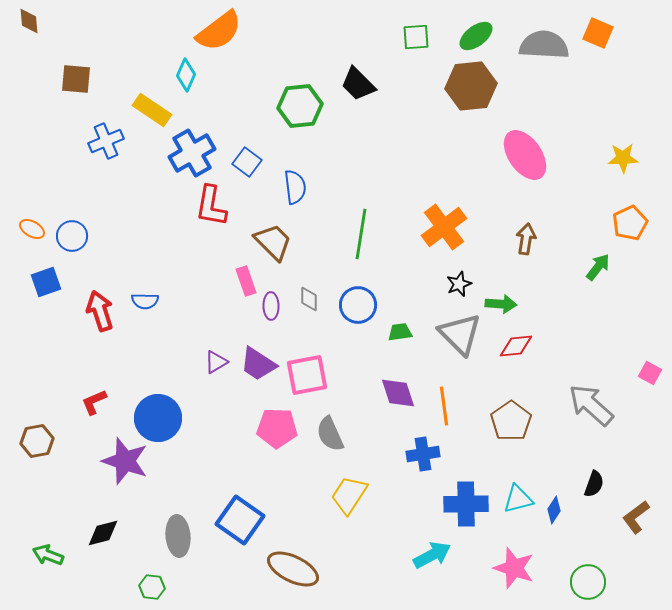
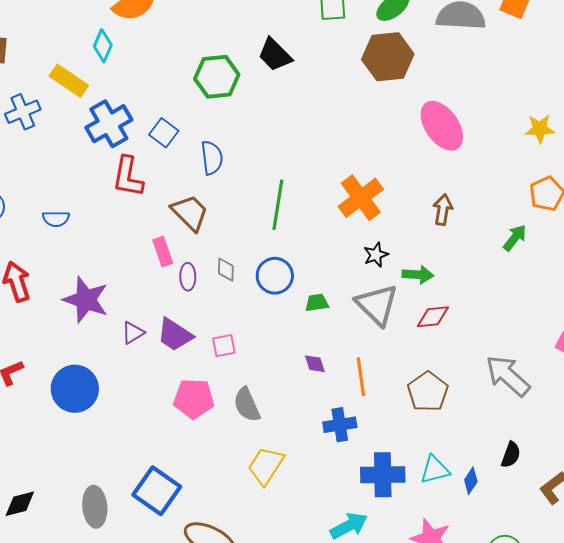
blue semicircle: (145, 301) -> (56, 219), moved
pink square: (307, 375) -> (224, 346), size x0.6
purple diamond: (398, 393) -> (315, 364), size x0.6
purple star: (125, 461) -> (86, 300), moved

